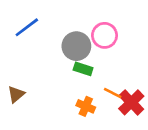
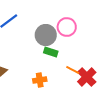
orange cross: (86, 106) -> (40, 80), moved, turned -32

